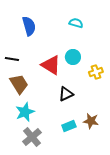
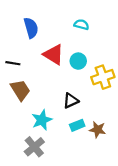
red triangle: (51, 65) -> (54, 55), moved
yellow cross: (96, 72) -> (103, 77), size x1.5
cyan star: (25, 112) -> (42, 120), moved
cyan rectangle: (69, 126) -> (77, 125), moved

